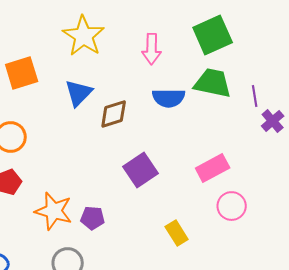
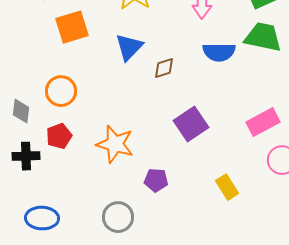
brown diamond: (114, 114) -> (164, 68), size x0.7
orange star: (54, 211) -> (115, 144), moved
purple pentagon: (93, 218) -> (156, 180), moved

